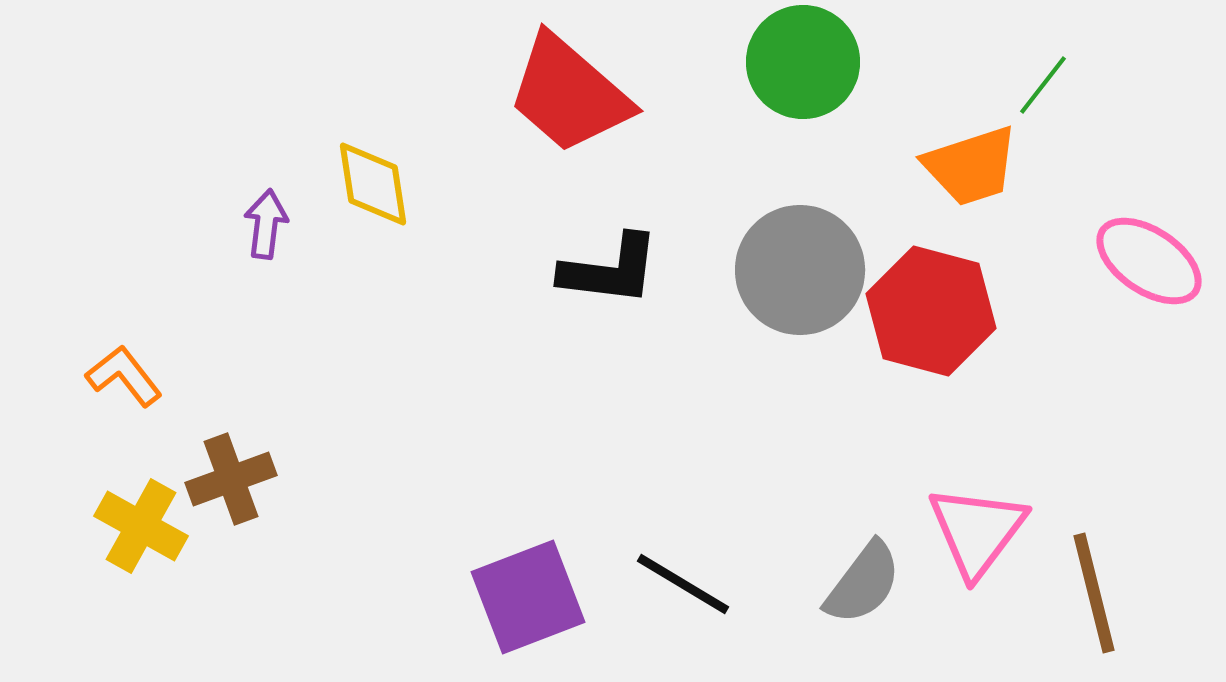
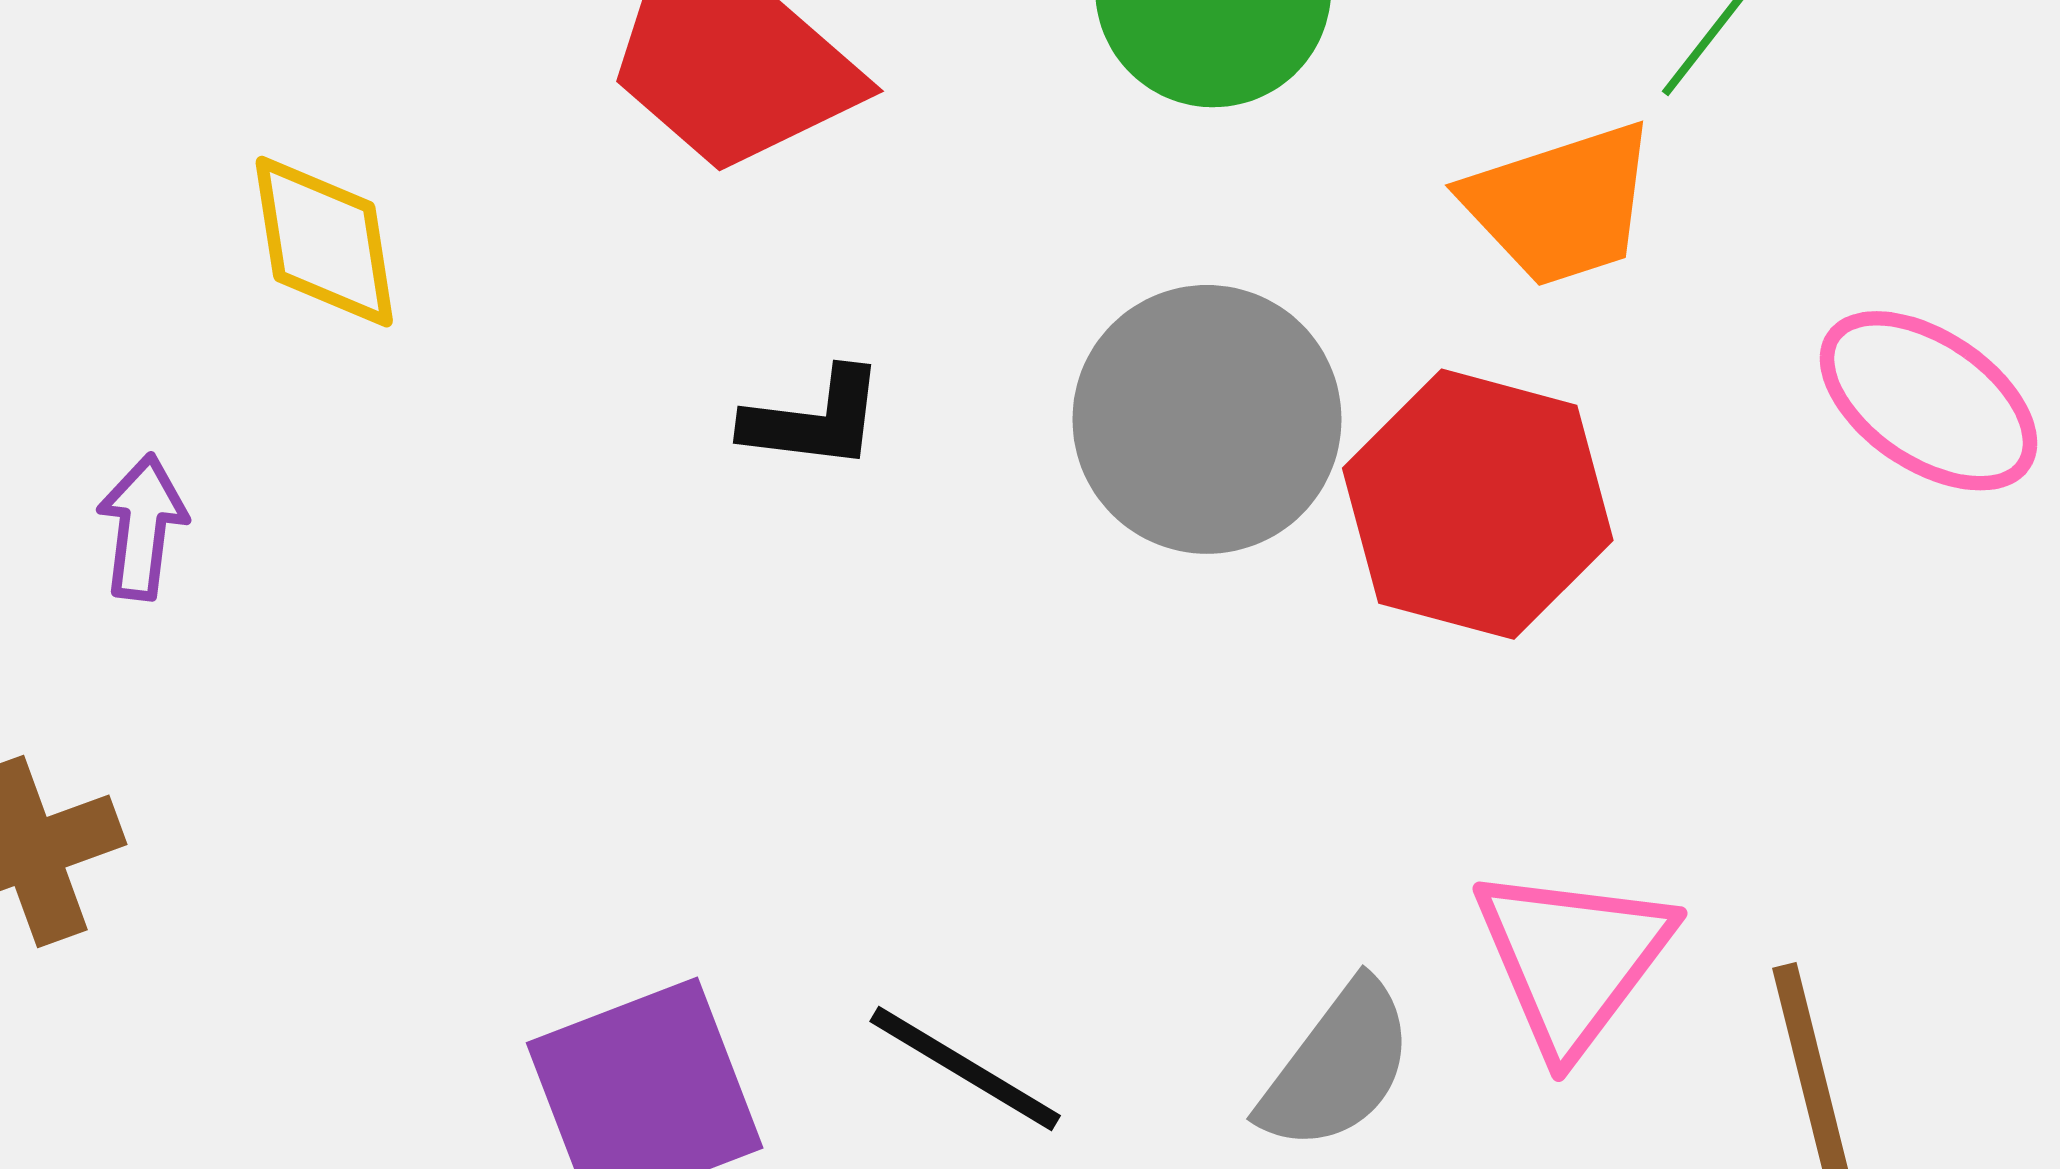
purple arrow: (266, 224) -> (142, 527), moved
black L-shape: (610, 270) -> (814, 419), size x0.7

